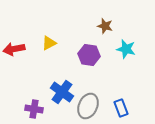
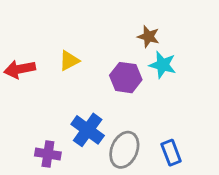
cyan star: (126, 49) -> (163, 65), moved

